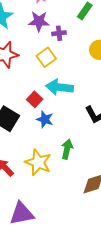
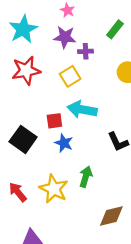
red square: (35, 99) -> (54, 121), turned 35

